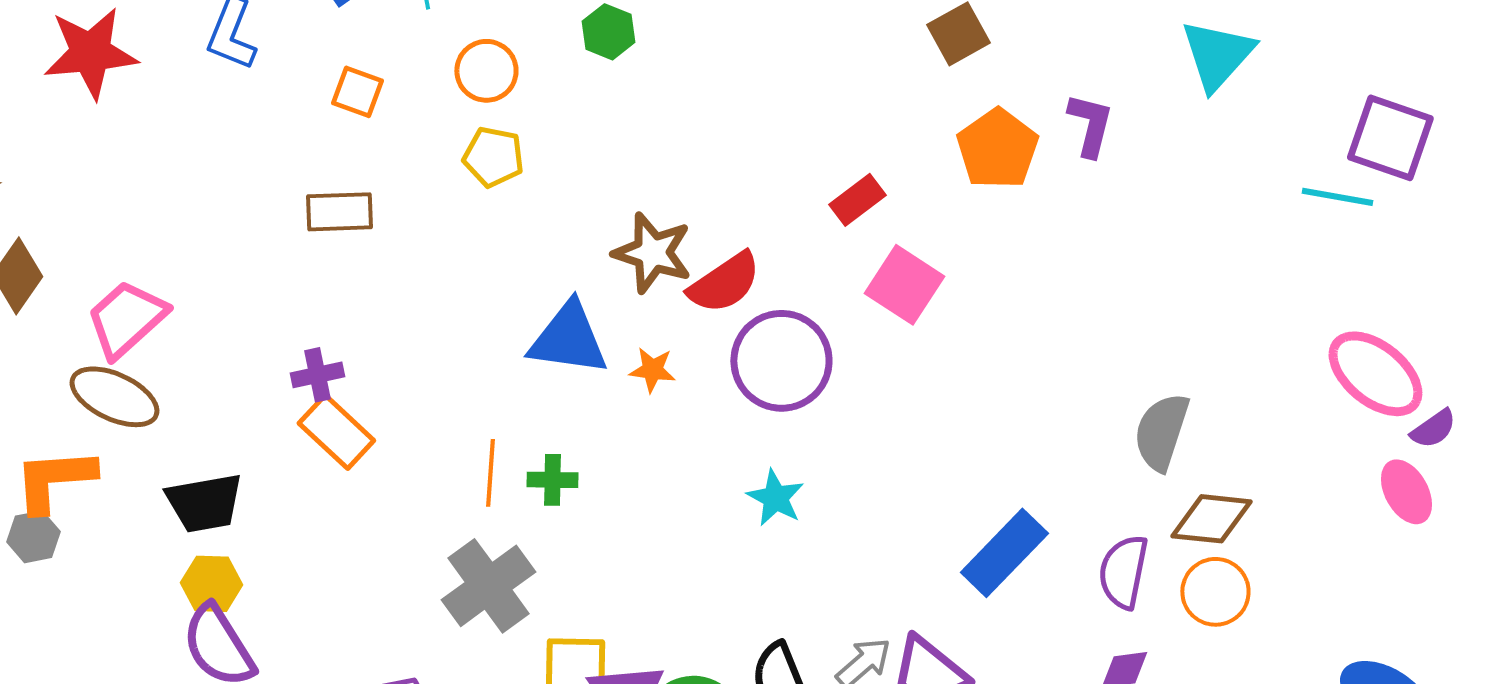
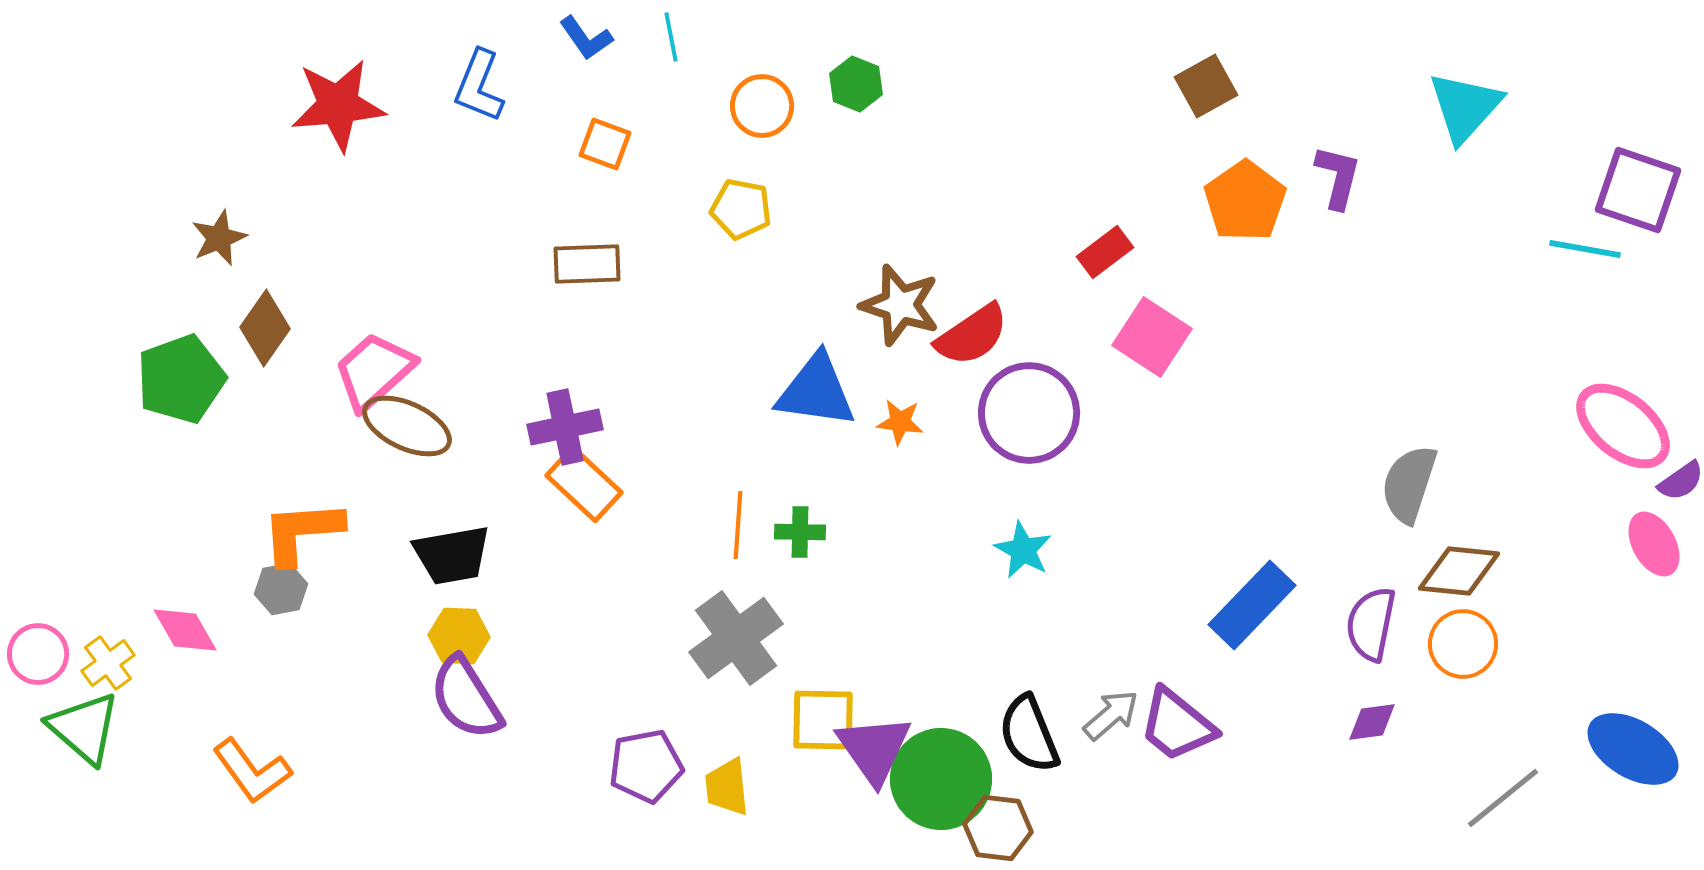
orange circle: (486, 71) -> (762, 106), moved
purple cross: (317, 375) -> (565, 427), size x1.4
brown ellipse: (114, 397) -> (407, 426), moved

